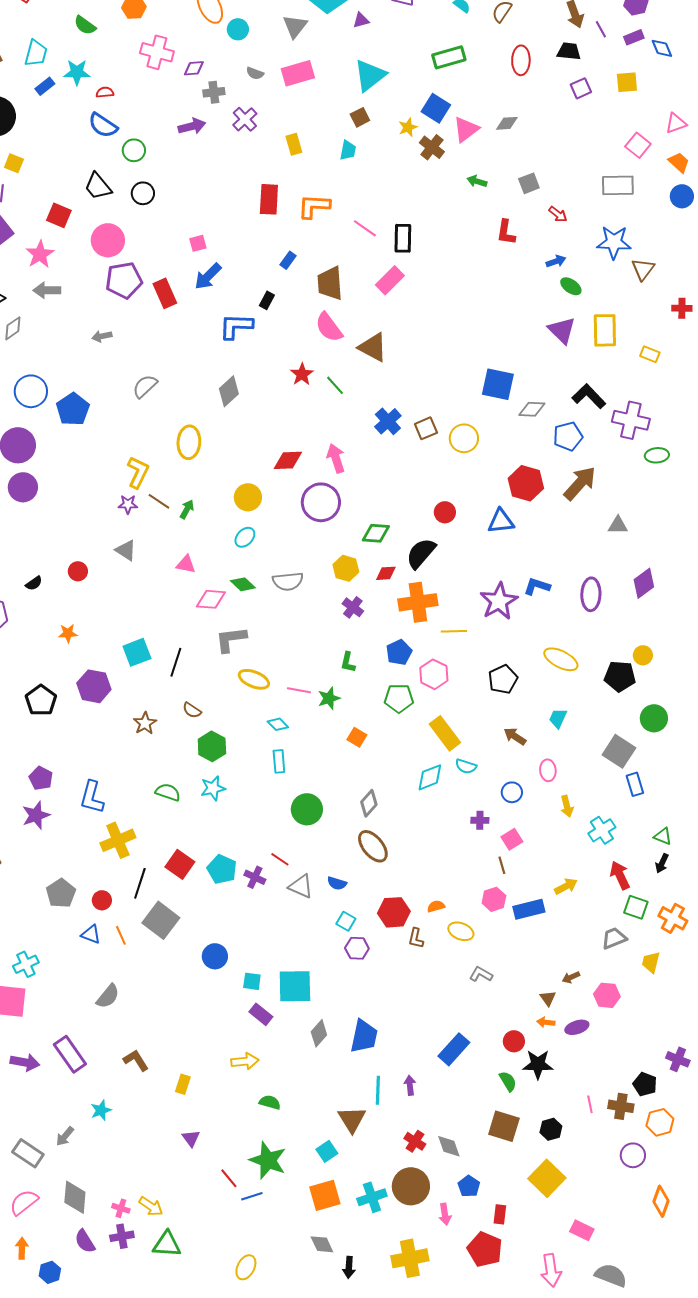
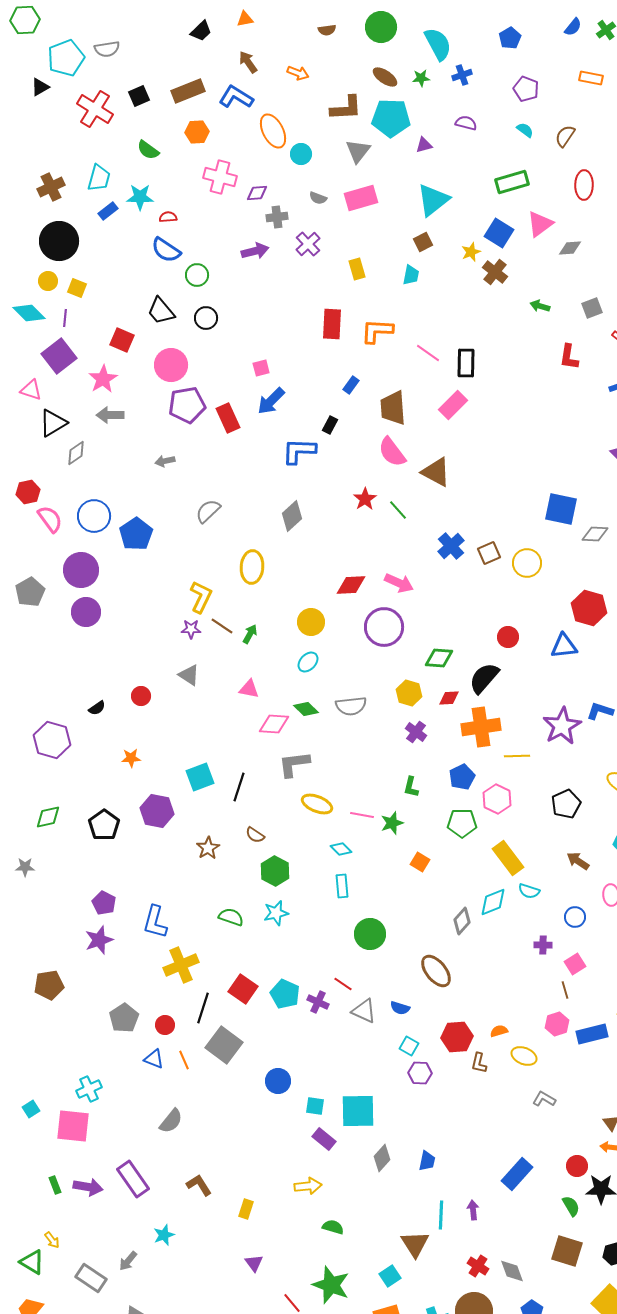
pink triangle: (466, 129) -> (540, 224), moved
pink arrow: (336, 458) -> (399, 583), turned 132
gray diamond: (369, 803) -> (462, 921), moved
blue trapezoid: (364, 1036) -> (427, 1161), size x0.6

